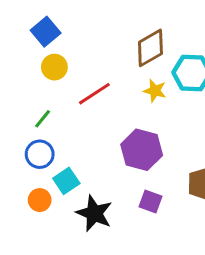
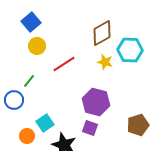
blue circle: (40, 154) -> (14, 100), moved
purple square: (150, 202) -> (90, 128), moved

